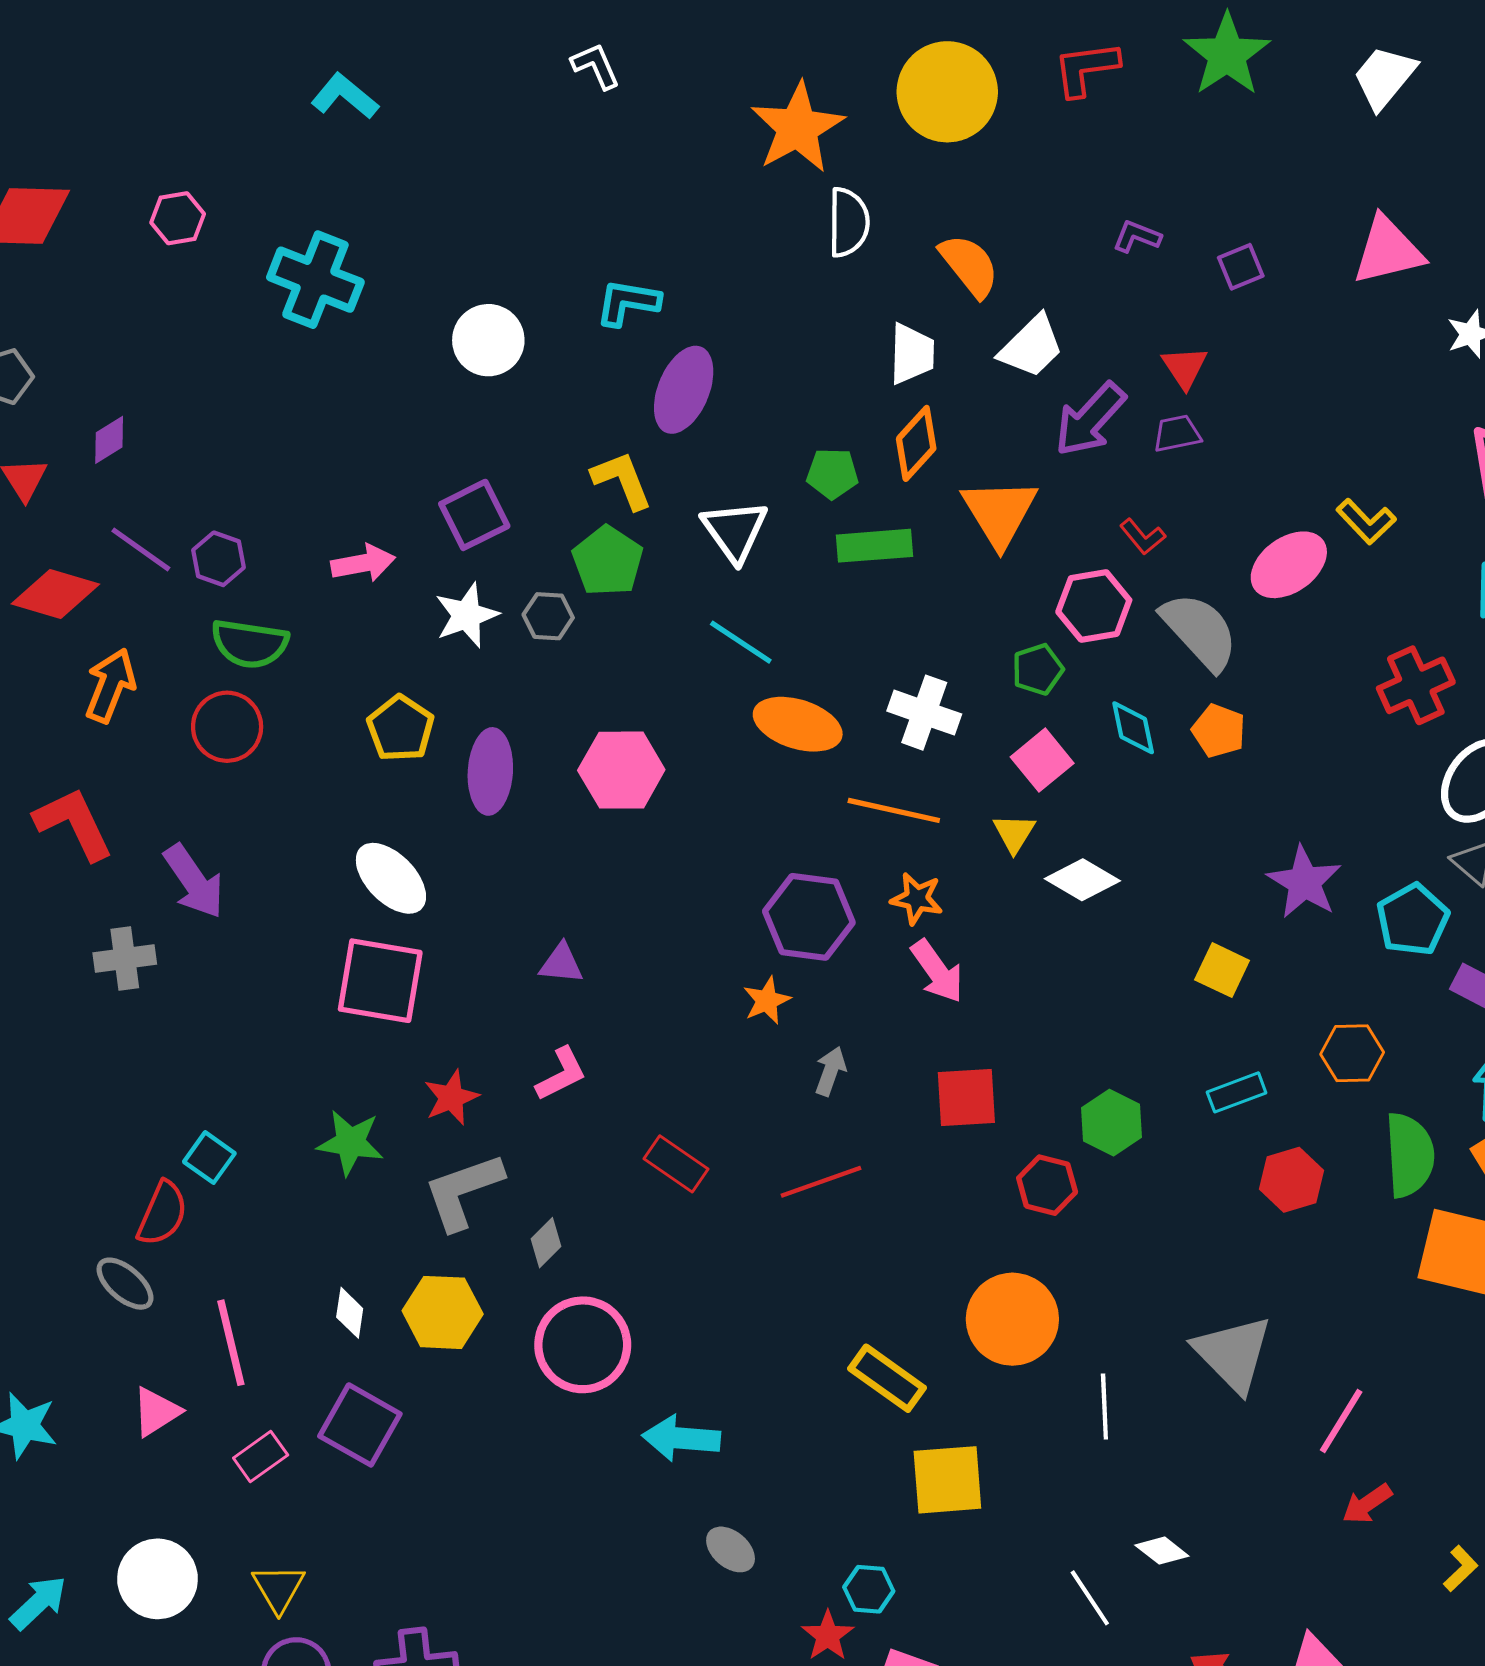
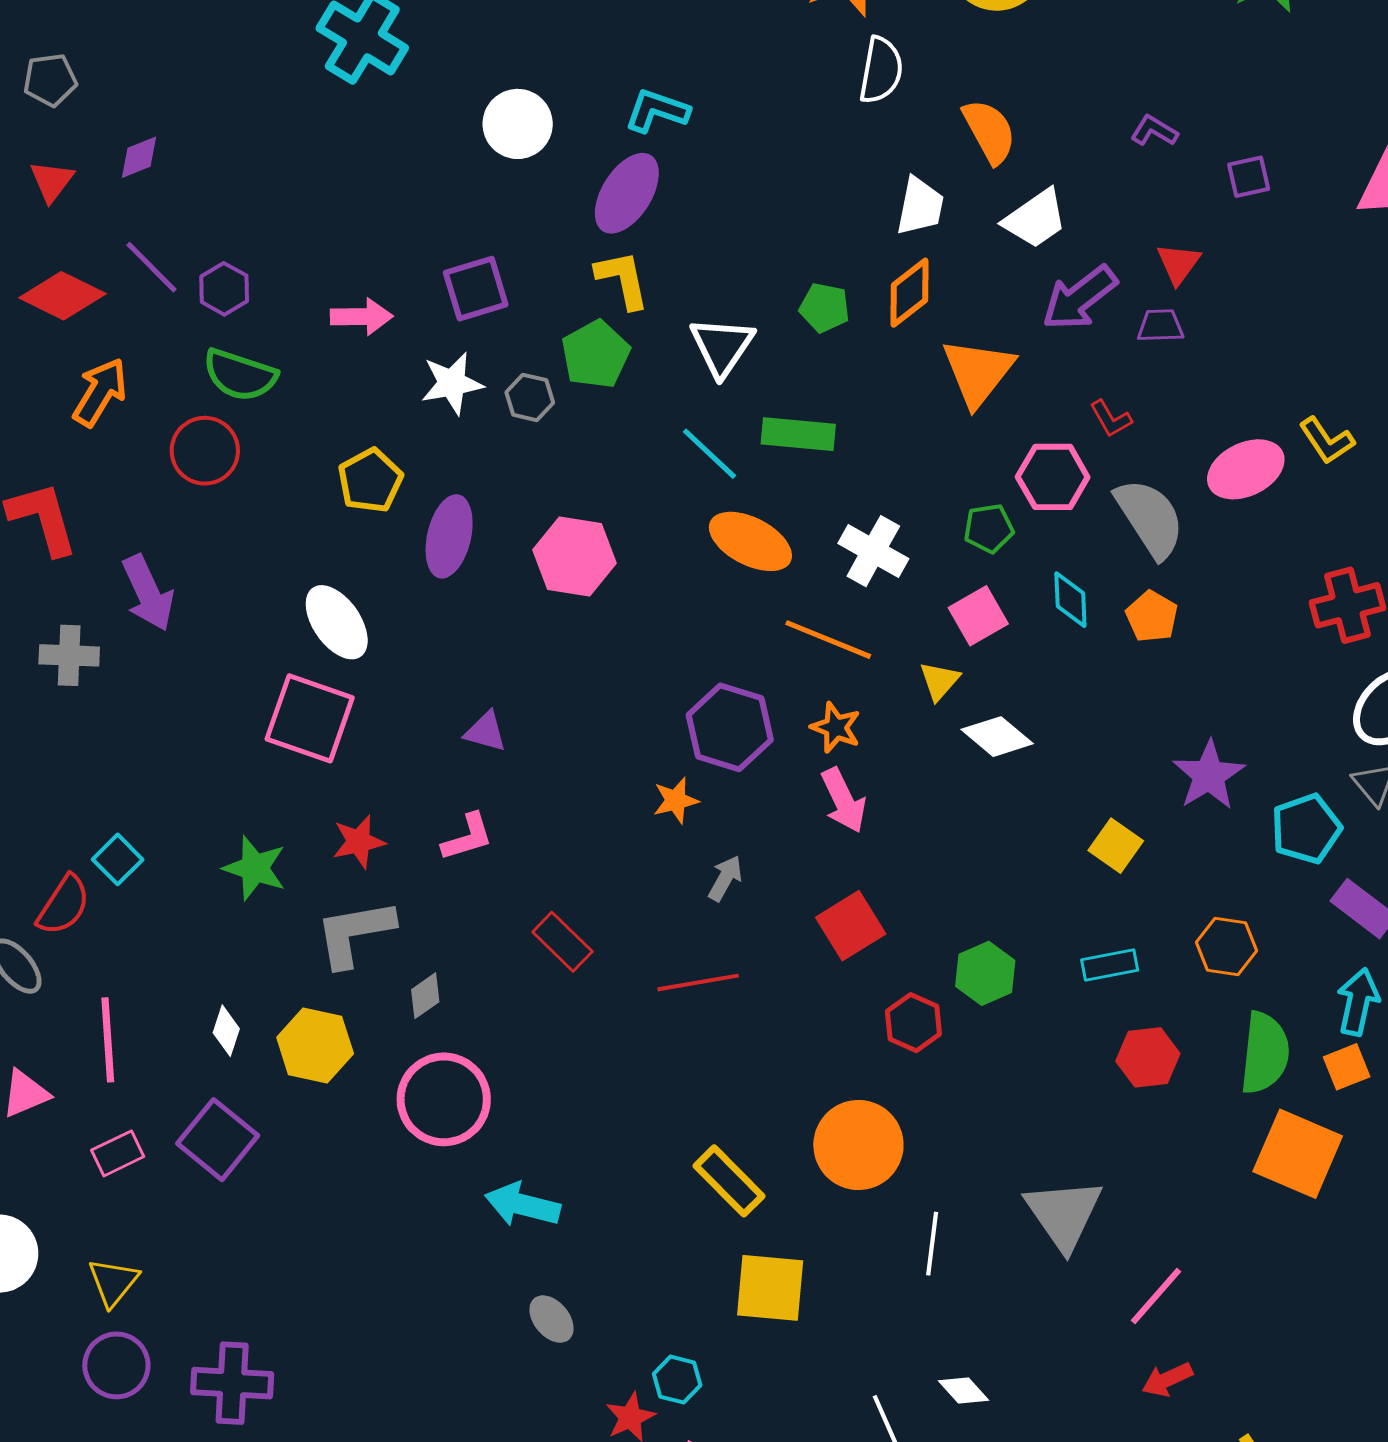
purple ellipse: (684, 390) -> (627, 193), moved
green rectangle: (874, 546) -> (798, 434), moved
red square: (966, 1097) -> (851, 926), turned -38

